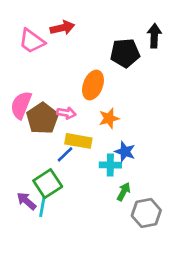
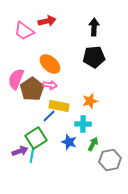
black arrow: (154, 36) -> (94, 27), moved
black pentagon: (125, 53) -> (94, 57), moved
orange ellipse: (93, 85) -> (50, 64), moved, turned -70
orange star: (109, 118) -> (90, 101), moved
blue star: (125, 152) -> (69, 142), moved
purple arrow: (26, 201) -> (20, 151), turned 119

